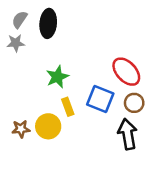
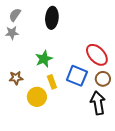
black ellipse: (48, 23) -> (52, 18), moved
brown star: (21, 129) -> (16, 78), moved

